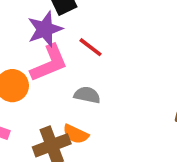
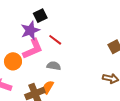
orange semicircle: (76, 134) -> (48, 87), turned 96

